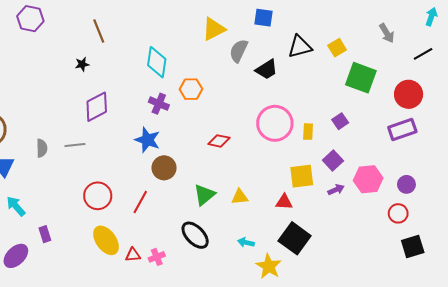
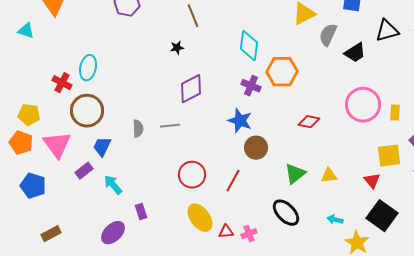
orange hexagon: (191, 89) -> (282, 72), size x1.4
red triangle: (284, 202) -> (372, 181), turned 48

